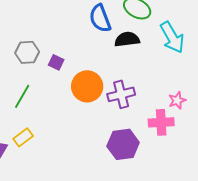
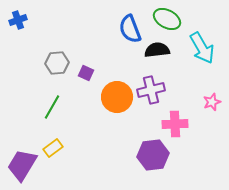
purple cross: (121, 94) -> (151, 90), moved
pink star: (177, 100) -> (212, 102), moved
pink cross: (161, 122) -> (175, 124), moved

